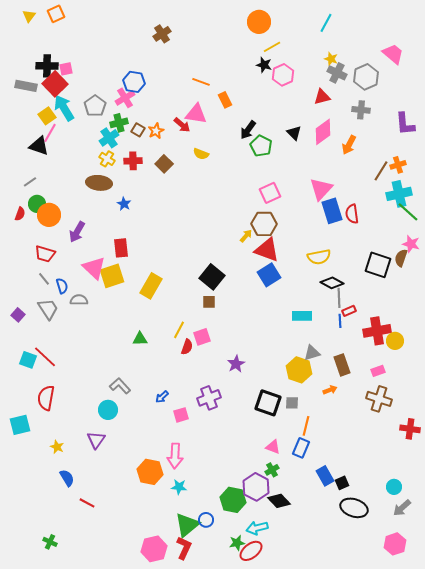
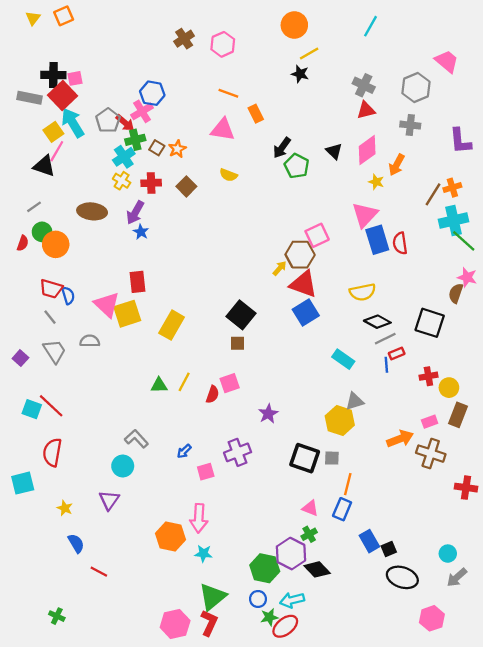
yellow star: (331, 59) -> (376, 182), moved
gray cross: (337, 73) -> (364, 85), moved
pink hexagon: (283, 75) -> (223, 44), moved
red arrow: (182, 125) -> (125, 123), moved
brown ellipse: (99, 183) -> (92, 211), moved
pink square: (270, 193) -> (317, 235), moved
purple arrow: (77, 232) -> (135, 213), moved
black square: (378, 265) -> (430, 323), moved
blue semicircle: (62, 286) -> (68, 296), moved
gray line: (339, 298) -> (385, 339), turned 66
cyan rectangle: (302, 316) -> (343, 359), turned 36
yellow line: (179, 330) -> (184, 382), moved
red cross: (377, 331) -> (428, 376), size x0.6
brown rectangle: (342, 365) -> (458, 415), moved, turned 40
orange arrow: (330, 390) -> (400, 439), moved, size x1.6
blue circle: (206, 520) -> (258, 599), moved
pink hexagon: (395, 544) -> (432, 618), moved

